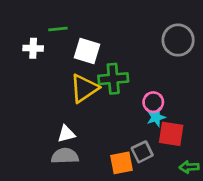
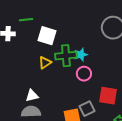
yellow triangle: (84, 88) -> (45, 63), size x0.6
pink circle: (153, 102) -> (84, 74), moved
cyan star: (156, 117) -> (81, 55), moved

